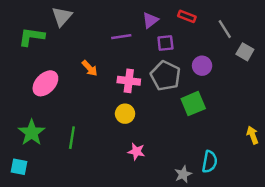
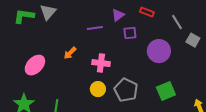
green L-shape: (32, 37) -> (24, 16), moved
purple circle: (202, 66) -> (159, 51), size x1.5
orange arrow: (90, 68) -> (70, 53), turned 88
gray pentagon: (165, 76) -> (126, 90), moved
green square: (193, 104) -> (166, 91), moved

